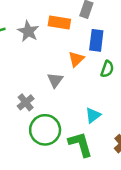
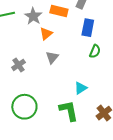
orange triangle: (76, 59) -> (46, 34), moved
gray cross: (26, 102) -> (18, 65), moved
green circle: (45, 130) -> (24, 107), moved

